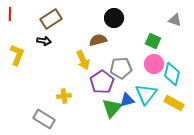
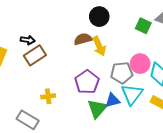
brown rectangle: (51, 19) -> (35, 55), moved
green square: (153, 41) -> (143, 26), moved
yellow arrow: (83, 60) -> (99, 46), moved
gray pentagon: (121, 68) -> (122, 73), moved

